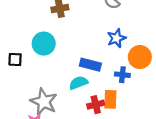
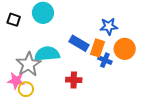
cyan semicircle: (79, 83) -> (47, 54), moved, size x1.4
orange rectangle: (110, 99) -> (98, 48), moved

